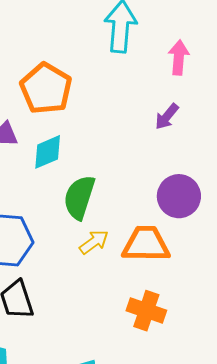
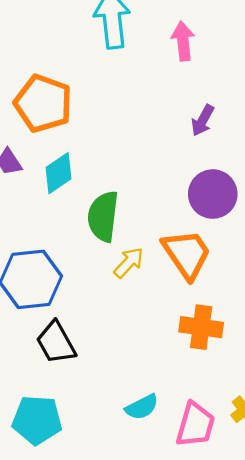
purple arrow: (167, 117) -> (203, 120), moved
orange trapezoid: (146, 244) -> (187, 254), turned 66

